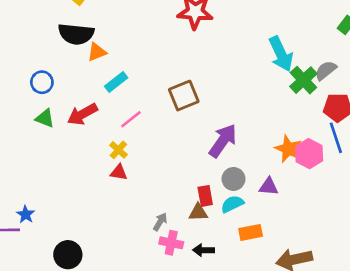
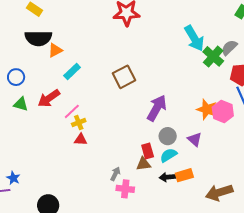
pink line: (131, 119) -> (72, 111), moved
yellow cross: (118, 150) -> (79, 123), turned 32
purple triangle: (269, 187) -> (195, 139), turned 42
black arrow: (204, 250) -> (167, 177), moved

